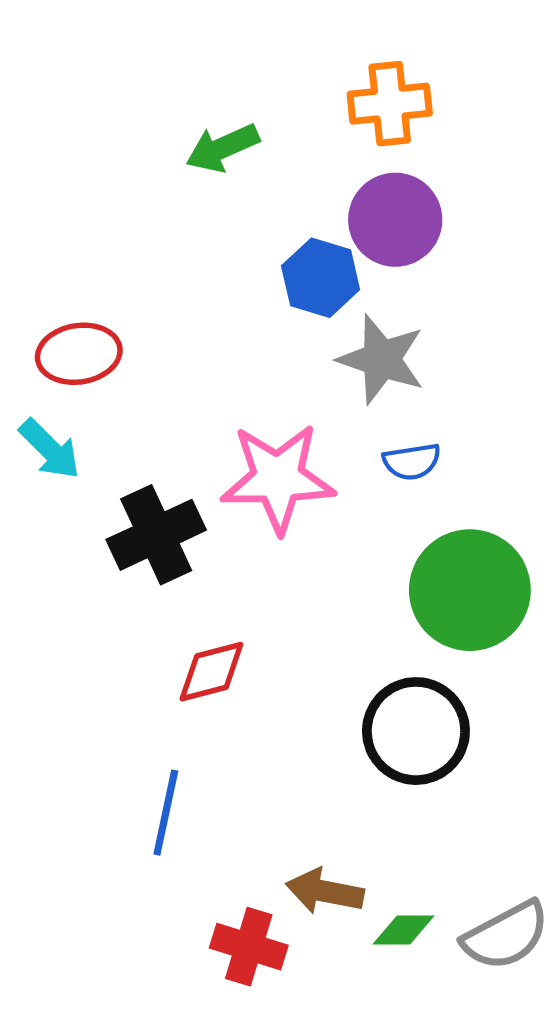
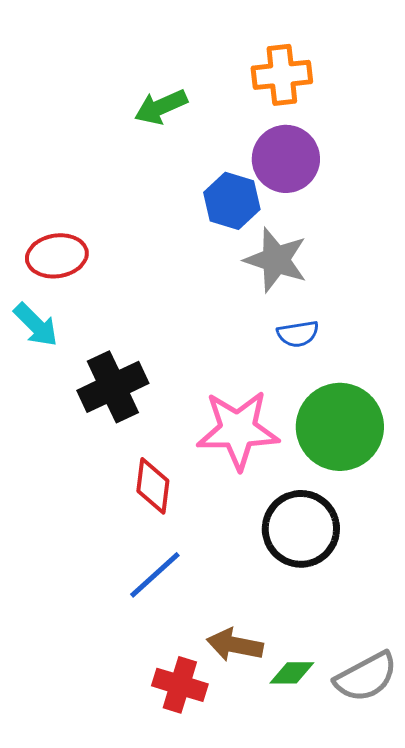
pink star: (278, 478) -> (238, 430), moved
red diamond: (211, 672) -> (153, 486), turned -68
blue line: (166, 813) -> (155, 575), moved, turned 36

